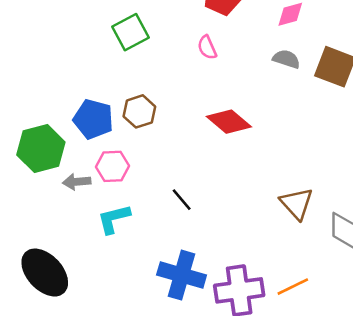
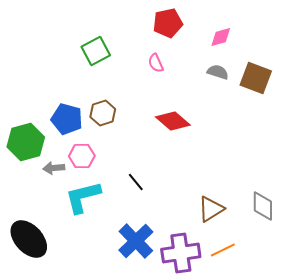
brown triangle: (297, 203) -> (211, 209), moved, turned 40
cyan L-shape: (114, 219) -> (83, 197), size x1.4
blue cross: (182, 275) -> (136, 241), turned 30

